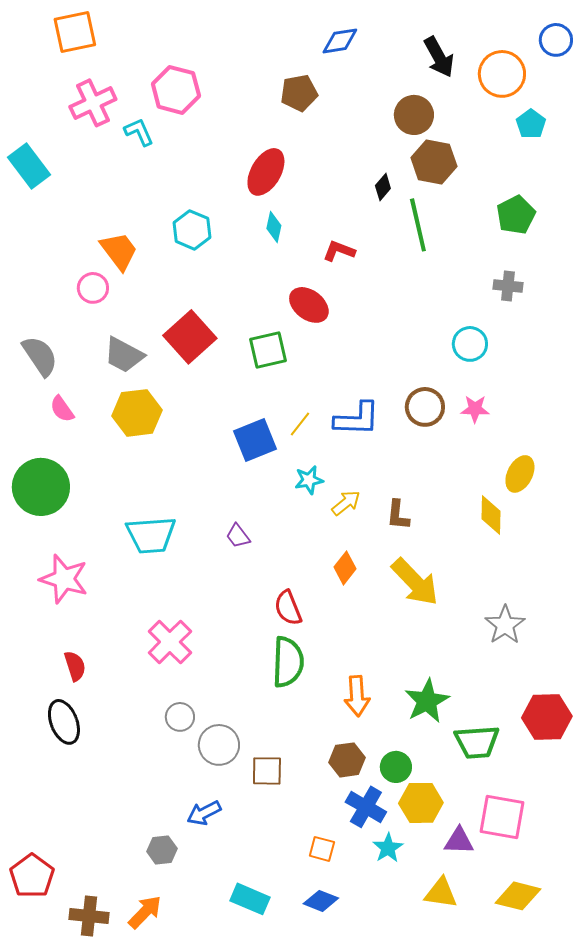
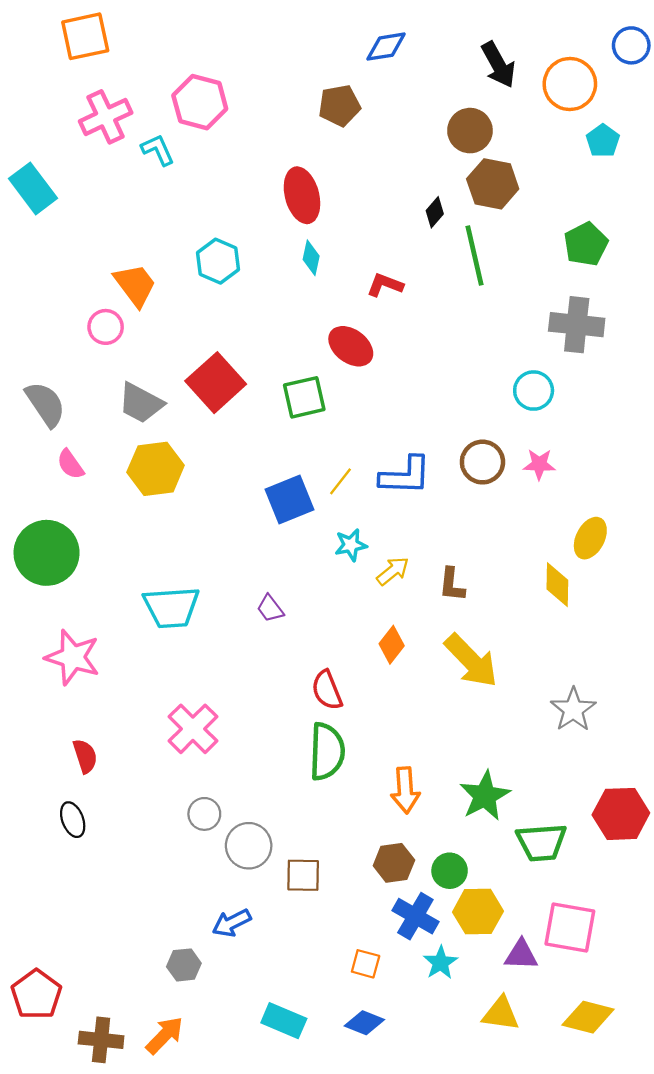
red ellipse: (266, 172) -> (302, 195), turned -45
gray cross: (508, 286) -> (577, 325), size x1.6
black ellipse: (64, 722) -> (73, 820), size x0.7

